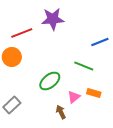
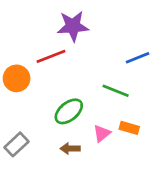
red line: (22, 33) -> (51, 56), moved
brown arrow: (61, 112) -> (70, 149), moved, turned -64

